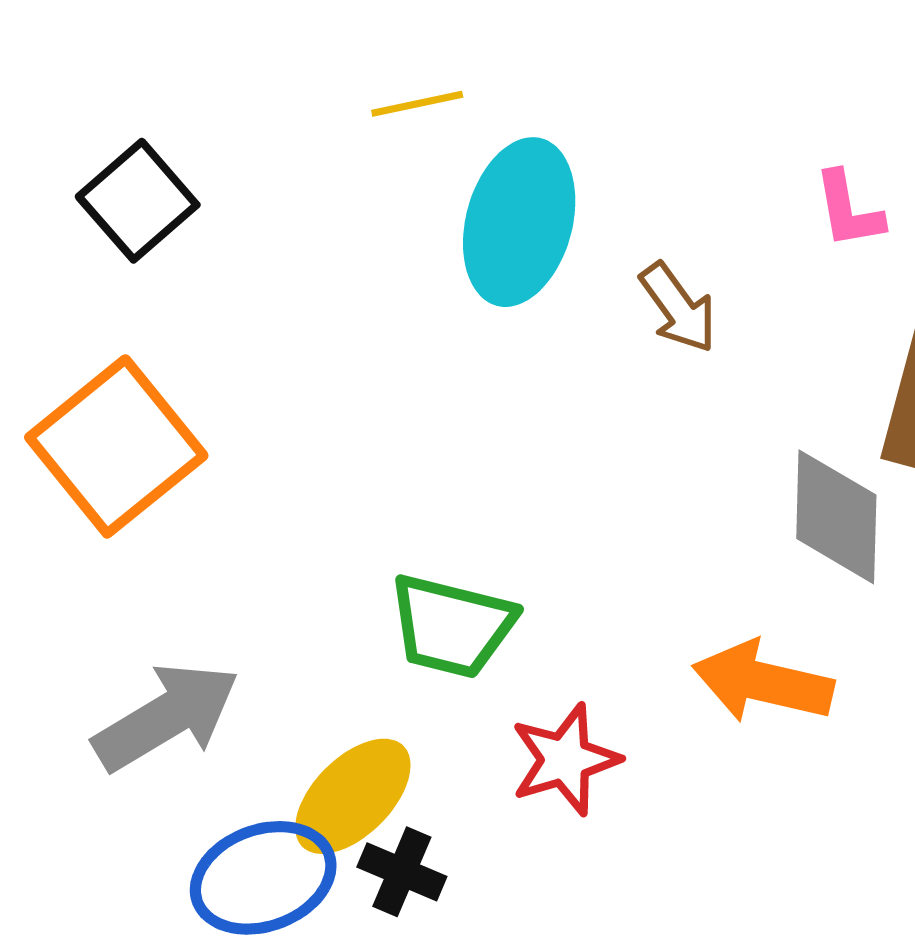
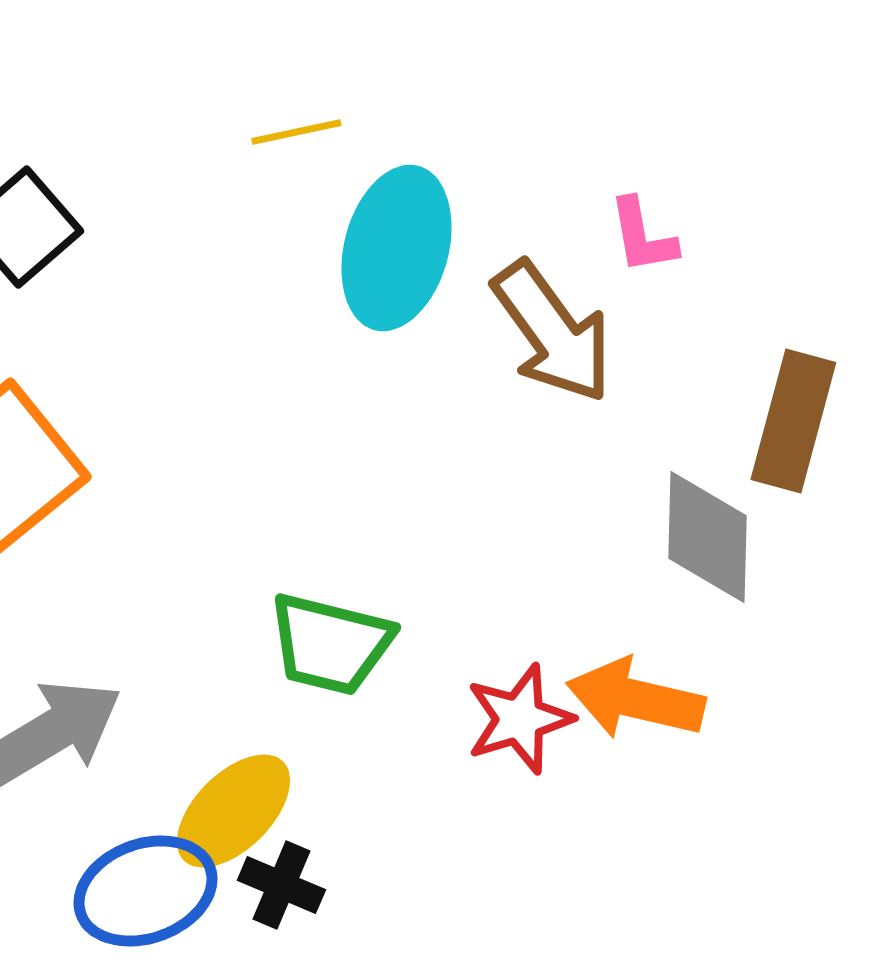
pink L-shape: (849, 210) -> (642, 236), moved
brown arrow: (678, 308) -> (552, 332), size x1.6
red star: (565, 760) -> (519, 719), moved

